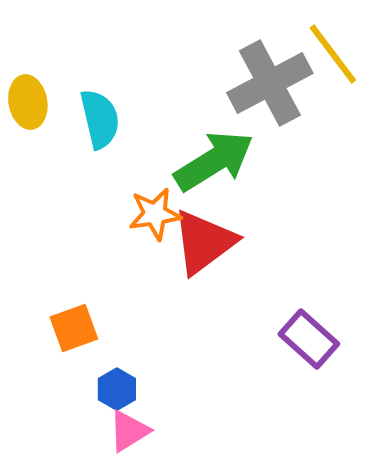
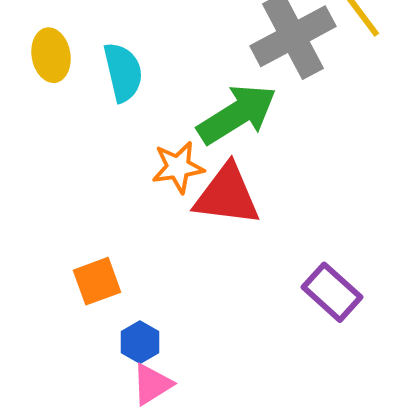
red triangle: (204, 242) -> (227, 195), turned 44

